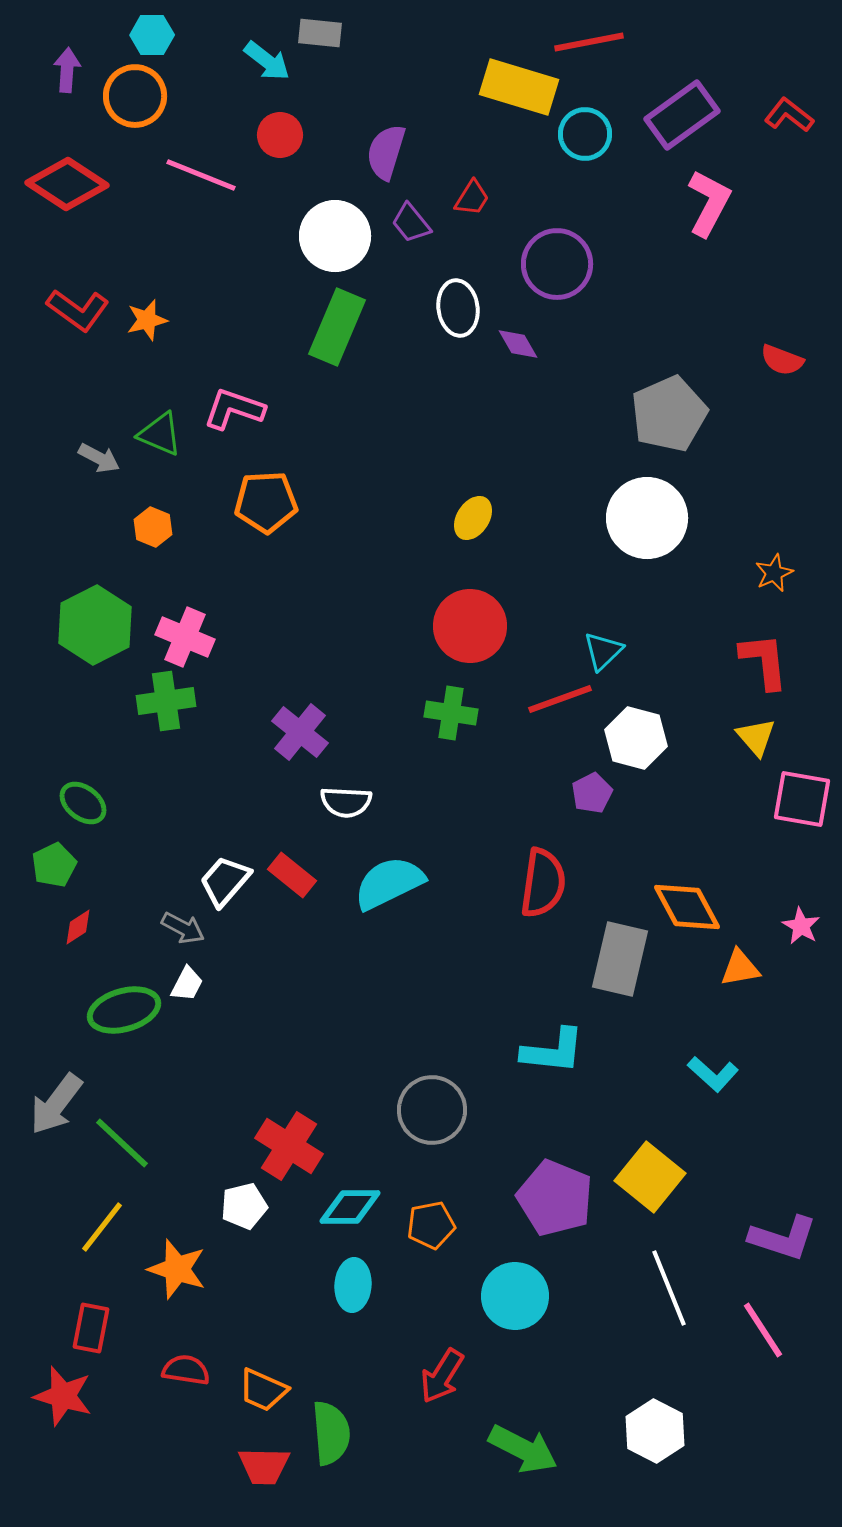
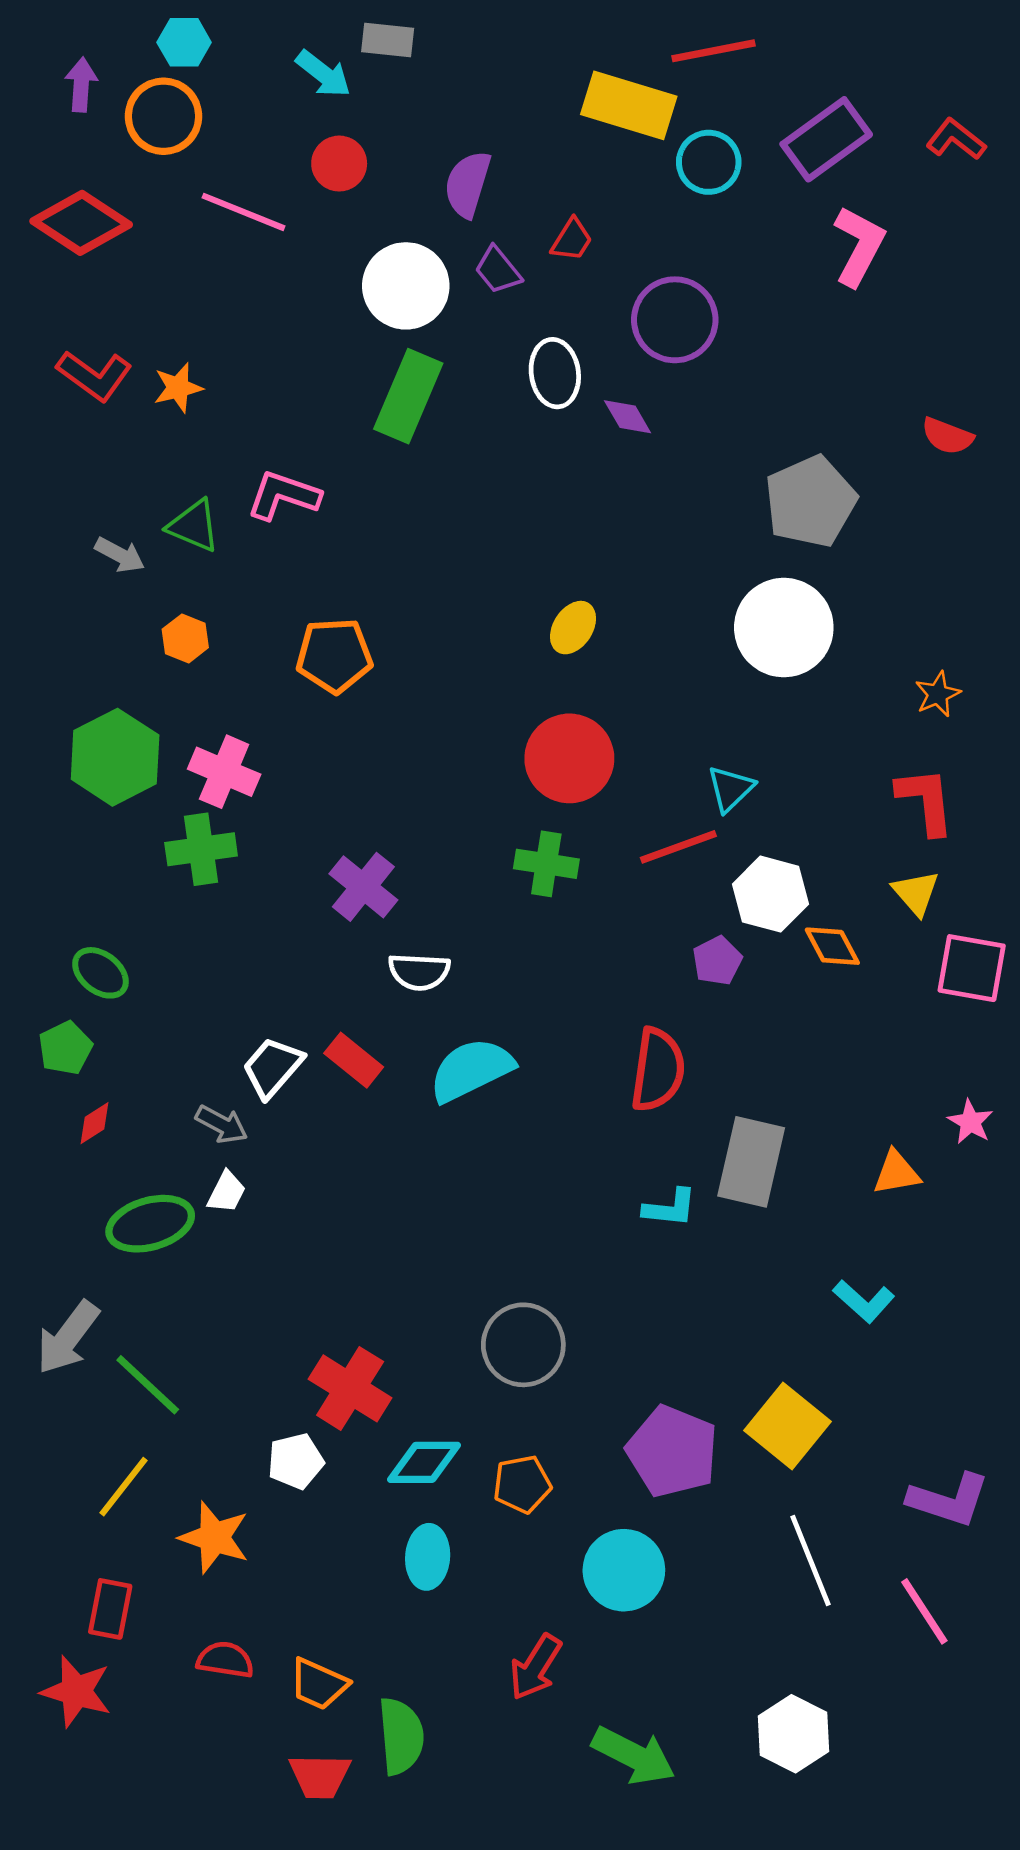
orange pentagon: (266, 502) -> (334, 655), moved
orange diamond: (687, 907) -> (832, 946), moved, size x0.7
cyan L-shape: (553, 1051) -> (670, 1208), moved, size x0.7

